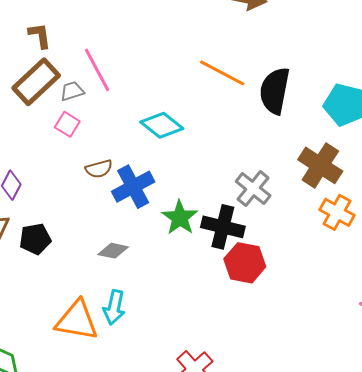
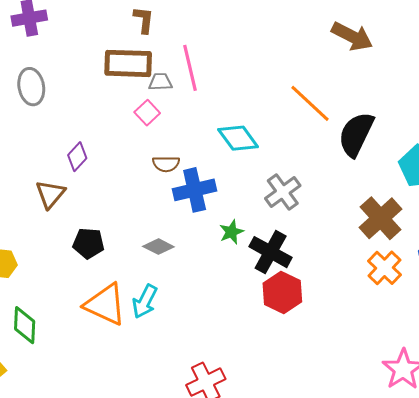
brown rectangle: (36, 82) -> (128, 63), turned 30
gray cross: (253, 189) -> (283, 192), moved
green star: (180, 218) -> (231, 232), size x0.7
black pentagon: (35, 239) -> (88, 243), moved

